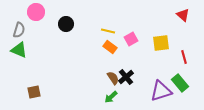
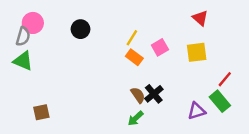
pink circle: (36, 12) -> (33, 23), moved
red triangle: (183, 15) -> (200, 18), moved
yellow line: (108, 31) -> (132, 38), turned -72
red line: (184, 57) -> (225, 79), moved, turned 56
purple triangle: (161, 91) -> (197, 111), size x0.7

